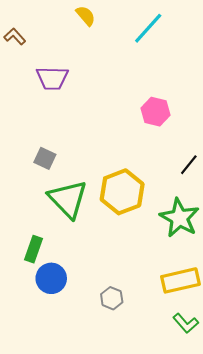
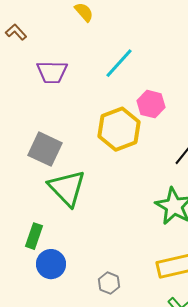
cyan line: (148, 28) -> (119, 63), moved
gray square: (45, 158) -> (45, 149), size x1.6
yellow hexagon: (122, 192) -> (119, 129), moved

